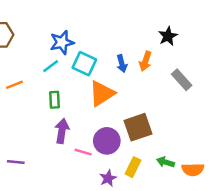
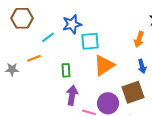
cyan square: (84, 64) -> (90, 41), turned -30
blue arrow: (122, 64) -> (142, 66), moved
cyan line: (51, 66) -> (48, 37), moved

